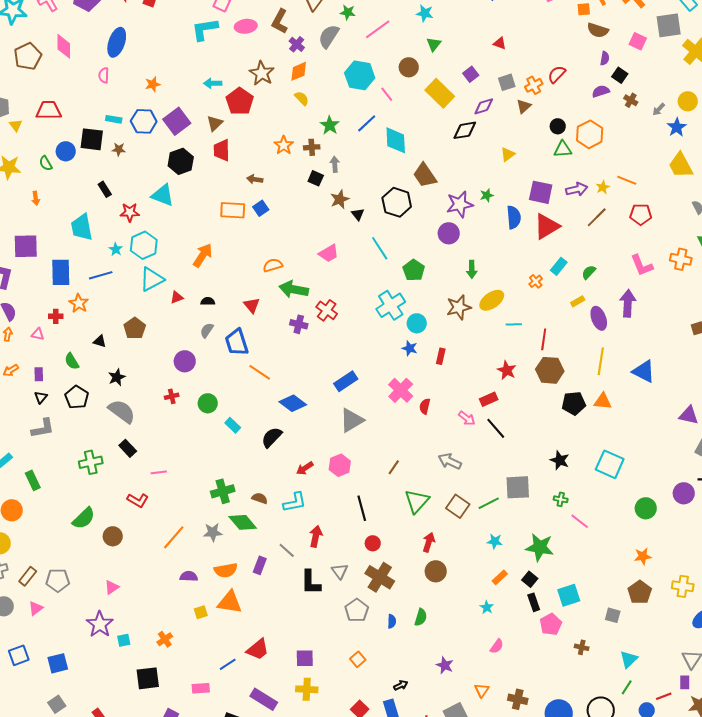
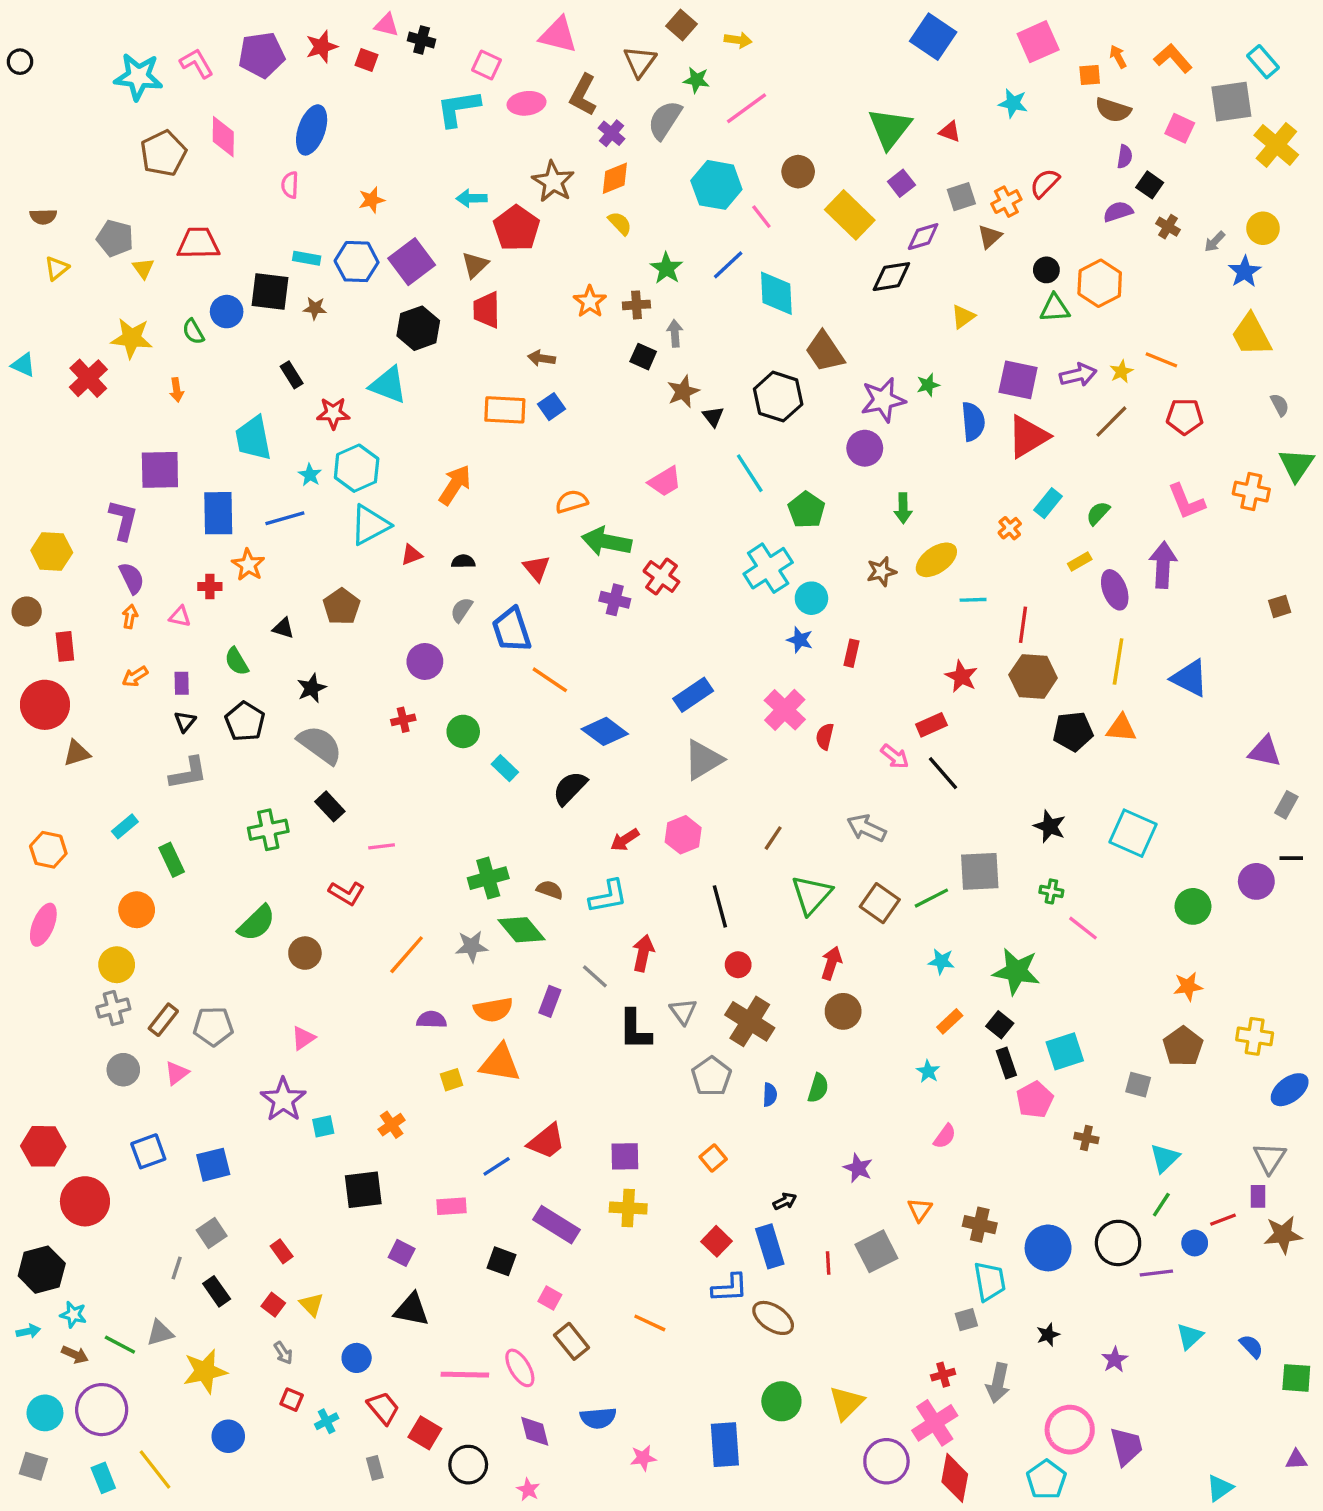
cyan star: (425, 13) -> (1013, 103), moved
green triangle: (434, 44) -> (890, 128), moved, size x1.8
brown star: (459, 307) -> (881, 572), size x0.7

